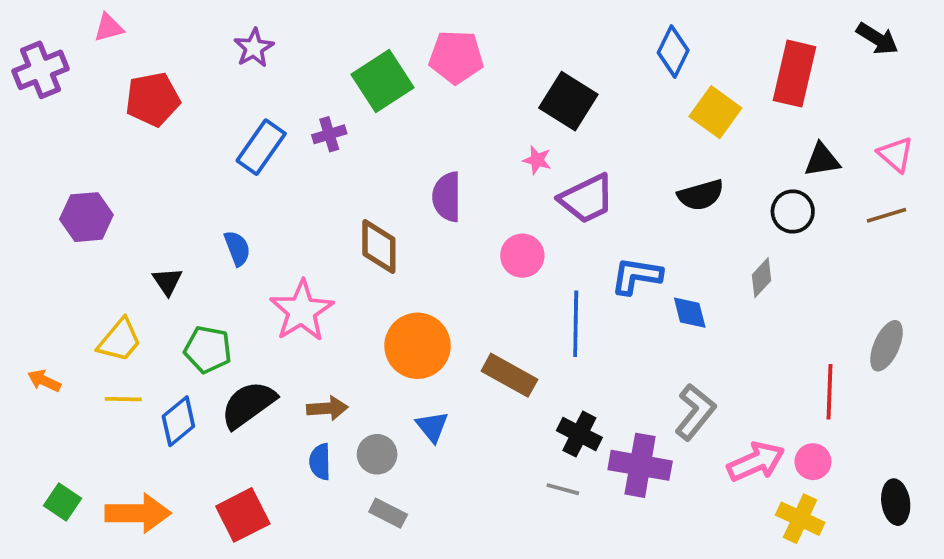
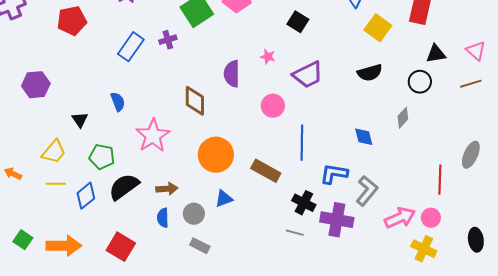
black square: (568, 101) -> (298, 22), size x0.7
pink star: (537, 160) -> (268, 57), moved
blue L-shape: (636, 276) -> (334, 174), moved
blue triangle: (432, 427) -> (224, 199), turned 48
red square: (243, 515) -> (121, 247), turned -32

